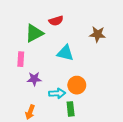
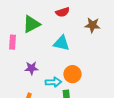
red semicircle: (56, 21) -> (62, 12), moved
pink rectangle: (21, 59) -> (12, 42), moved

